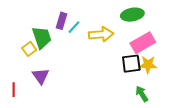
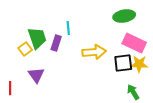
purple rectangle: (61, 21) -> (56, 43), moved
cyan line: (74, 27) -> (68, 28), turned -48
yellow arrow: (101, 34) -> (94, 52), moved
pink rectangle: (143, 43) -> (134, 43), turned 55

